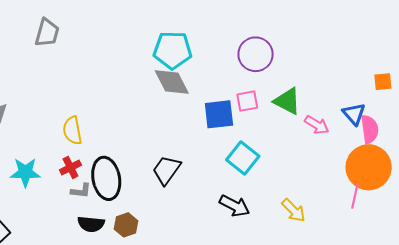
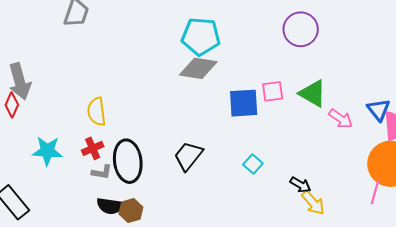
purple circle: (256, 54) -> (301, 29), moved
gray diamond: (172, 82) -> (198, 68), turned -57
cyan square: (243, 158) -> (253, 164), moved, size x0.6
black arrow: (235, 206) -> (300, 185), moved, size x0.7
brown hexagon: (126, 225) -> (131, 211), moved

